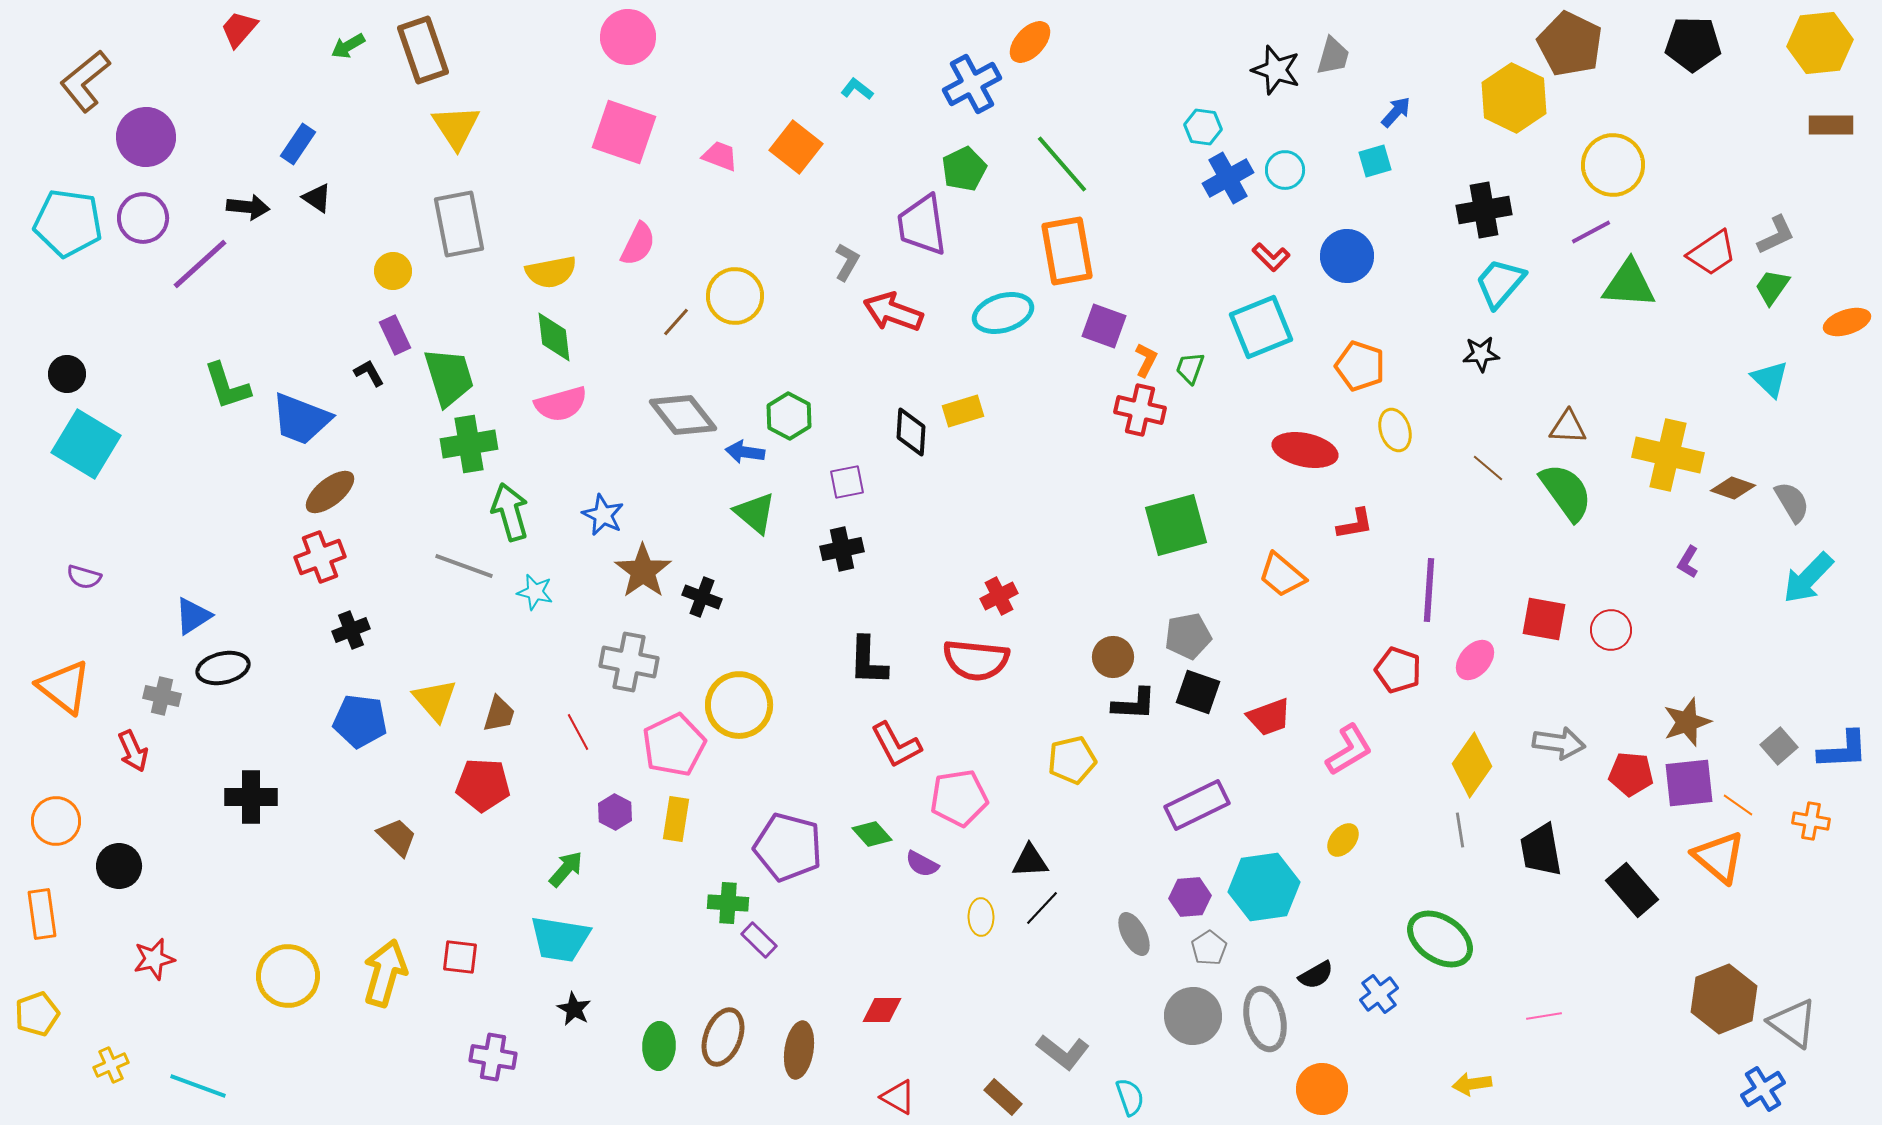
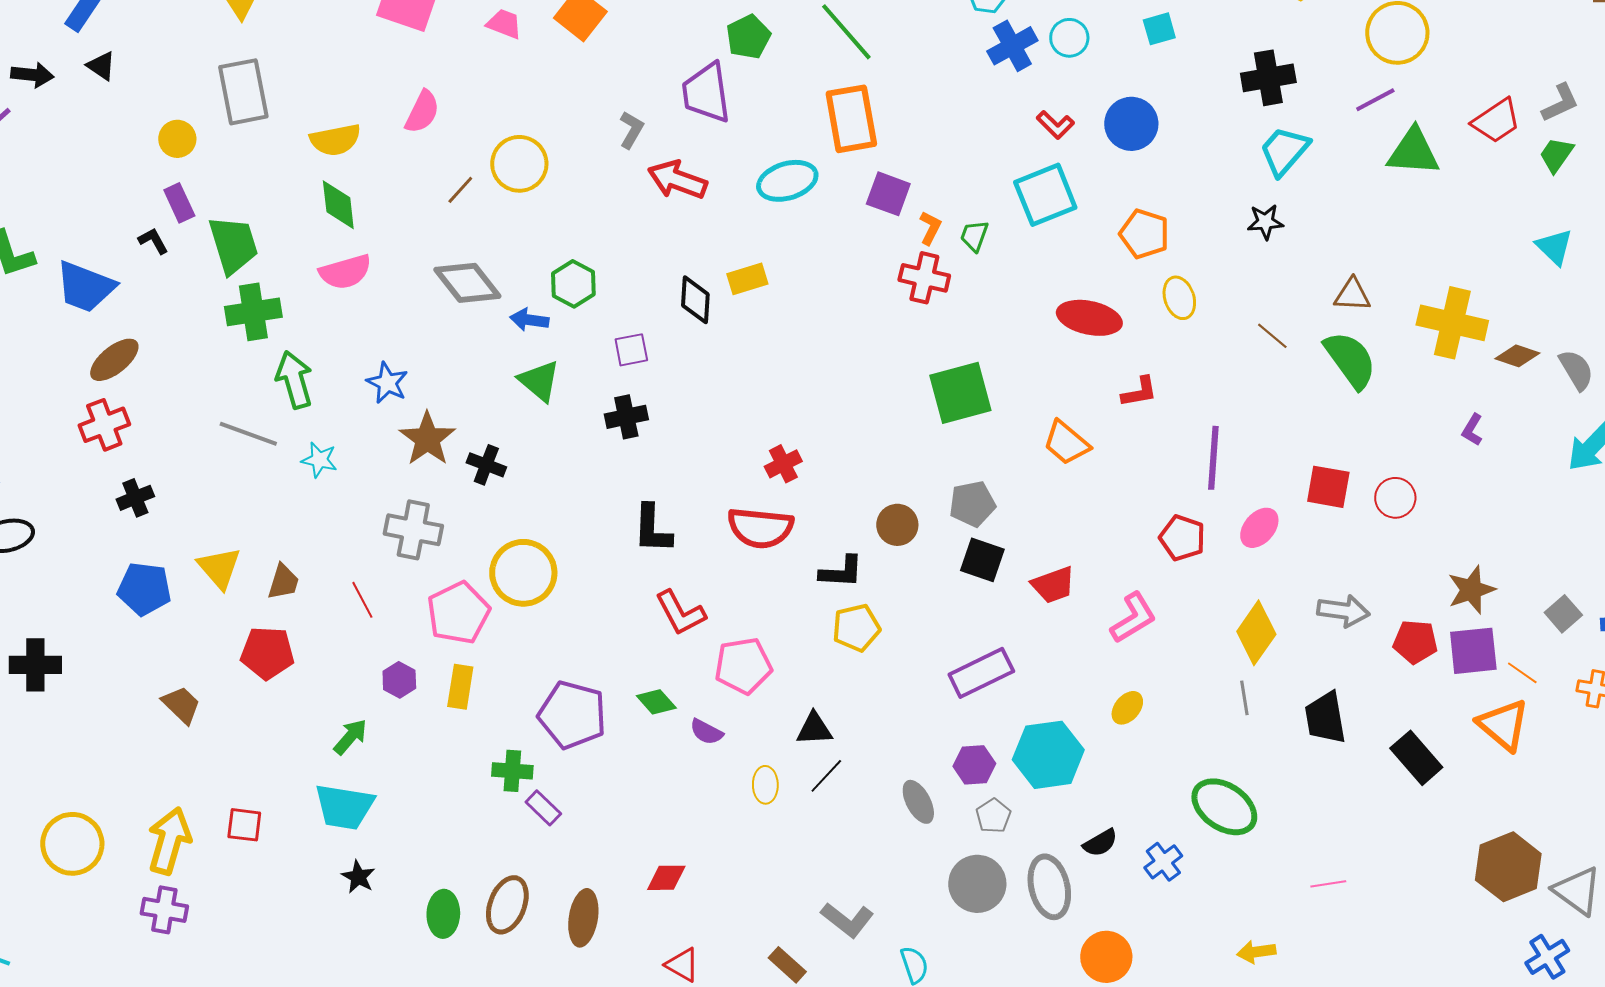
black L-shape: (1134, 704) -> (841, 572), moved
purple cross: (493, 1057) -> (164, 910), moved

